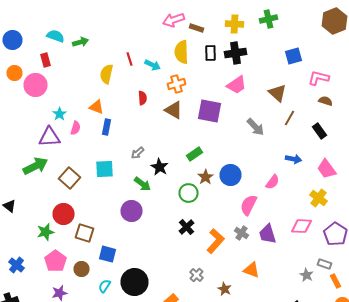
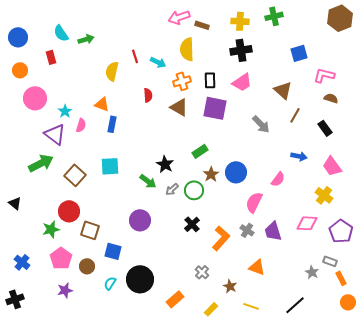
cyan semicircle: (56, 36) -> (61, 33), turned -144
black rectangle: (210, 53) -> (210, 80), moved
pink circle: (36, 85) -> (35, 98), moved
purple triangle: (50, 137) -> (55, 134), turned 40
gray arrow: (138, 153) -> (172, 189), moved
purple circle: (132, 211) -> (140, 220), moved

